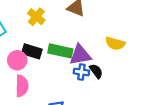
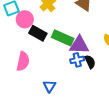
pink circle: (17, 60) -> (25, 19), moved
blue cross: (81, 72) -> (77, 60), turned -32

